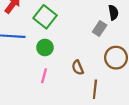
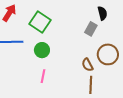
brown semicircle: (78, 68) -> (87, 65), moved

